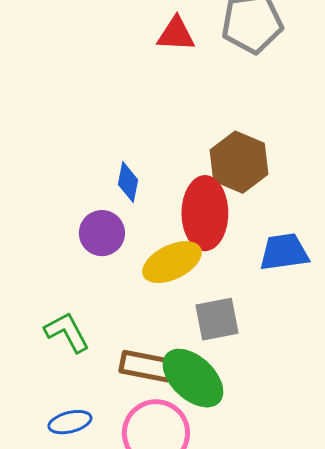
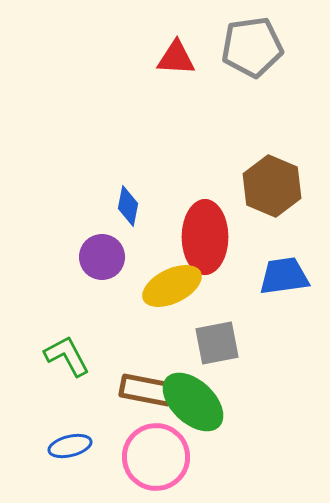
brown hexagon: (239, 162) -> (272, 186), moved

